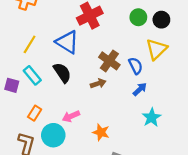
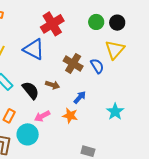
black semicircle: (62, 73) -> (31, 90), moved
brown arrow: (98, 84) -> (53, 85), moved, turned 40
blue arrow: (140, 89) -> (80, 97), moved
orange star: (101, 132) -> (70, 116), moved

